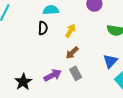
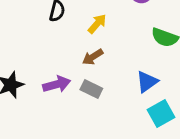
gray rectangle: (76, 73) -> (91, 89), turned -48

